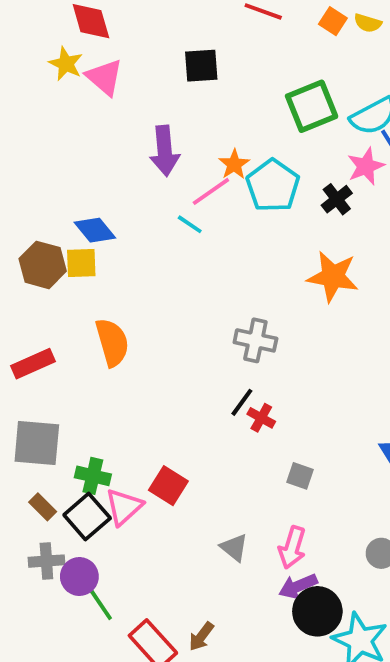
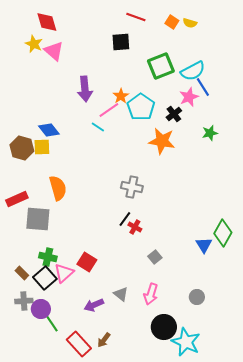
black square: (201, 66) -> (121, 42), moved
orange star: (333, 277) -> (162, 141), moved
gray square: (37, 443) -> (38, 219), moved
gray square: (300, 476) -> (155, 257), turned 32
purple arrow: (298, 586) -> (94, 305), moved

